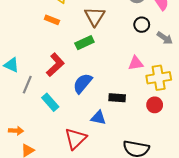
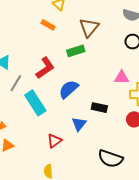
cyan rectangle: (50, 102) -> (35, 103), size x1.4
blue triangle: (98, 118) -> (79, 124), turned 49
red triangle: (76, 139) -> (54, 141), size x0.7

